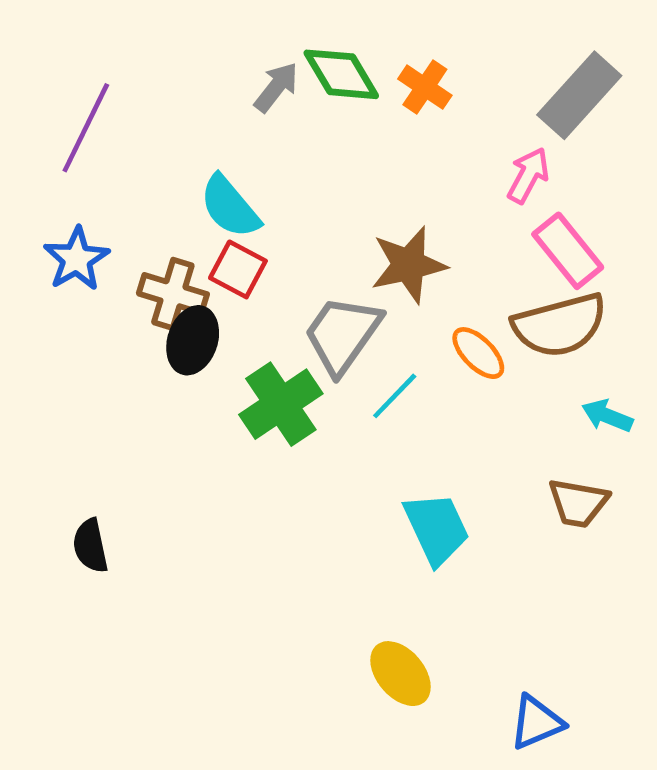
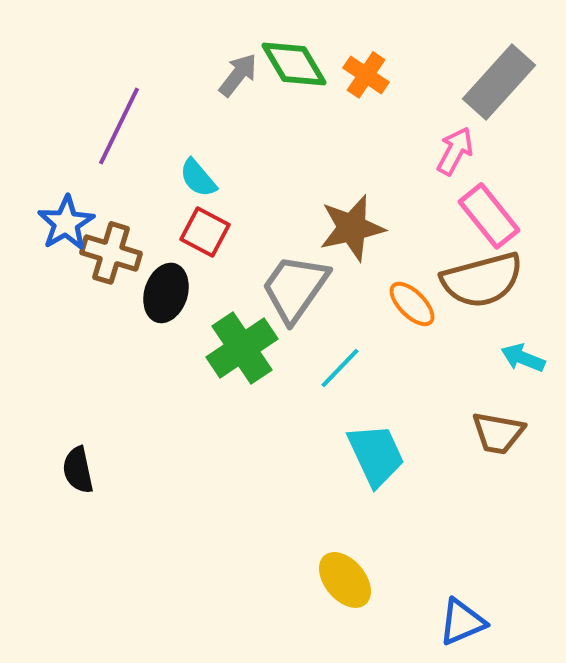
purple line: (86, 128) -> (119, 126), moved
cyan semicircle: (230, 207) -> (198, 178), size x0.7
brown cross: (173, 294) -> (111, 253), moved
cyan line: (395, 396) -> (340, 368), moved

